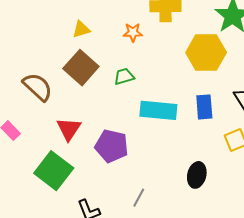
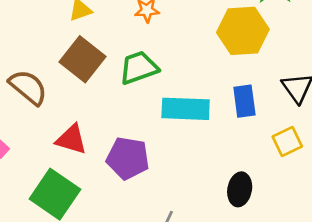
green trapezoid: (124, 76) -> (139, 68), size x1.5
red triangle: (69, 129) -> (71, 139), turned -44

